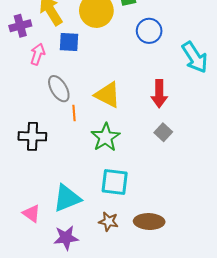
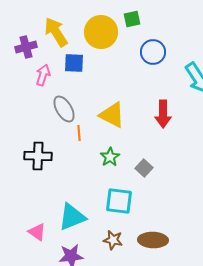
gray square: (163, 132) -> (144, 168), moved
green star: (105, 137) -> (110, 157), size x0.7

